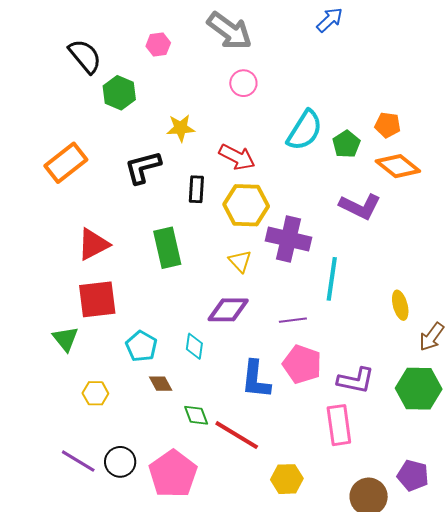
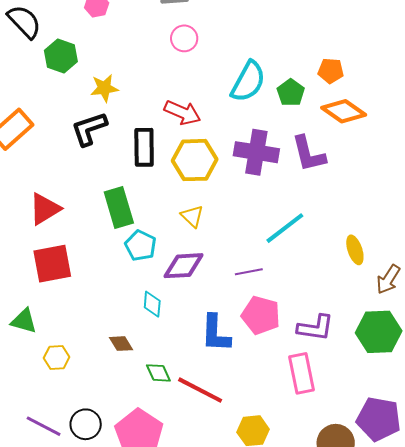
yellow star: (181, 128) -> (104, 88), moved
black rectangle: (196, 189) -> (144, 147), size x1.4
purple L-shape: (360, 206) -> (309, 154), turned 54
purple cross: (288, 239) -> (256, 152), moved
cyan line: (332, 279) -> (285, 228), turned 48
green triangle: (66, 339) -> (24, 321), moved, turned -32
cyan pentagon: (141, 346) -> (141, 246), moved
purple pentagon: (413, 475) -> (379, 419), size x1.4

